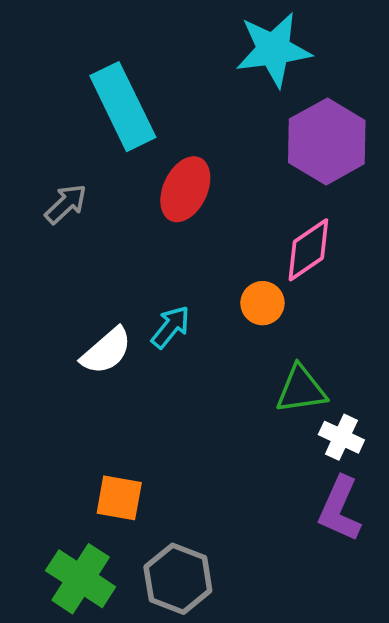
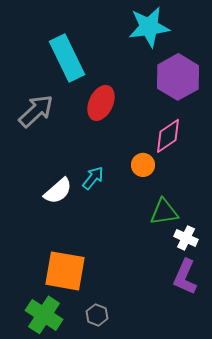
gray arrow: (66, 204) -> (36, 111), size x1.5
orange square: (119, 498) -> (65, 271), size x1.6
gray hexagon: (178, 579) -> (97, 315), size x0.6

